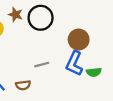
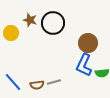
gray line: (42, 65) -> (54, 82), moved

